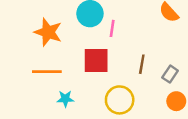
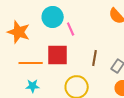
pink line: (112, 28) -> (71, 29), turned -32
orange line: (47, 72) -> (31, 63), moved

